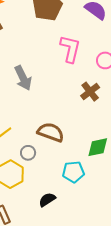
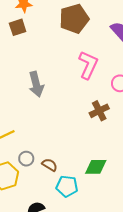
brown semicircle: (51, 132) -> (50, 165), moved, size x0.6

